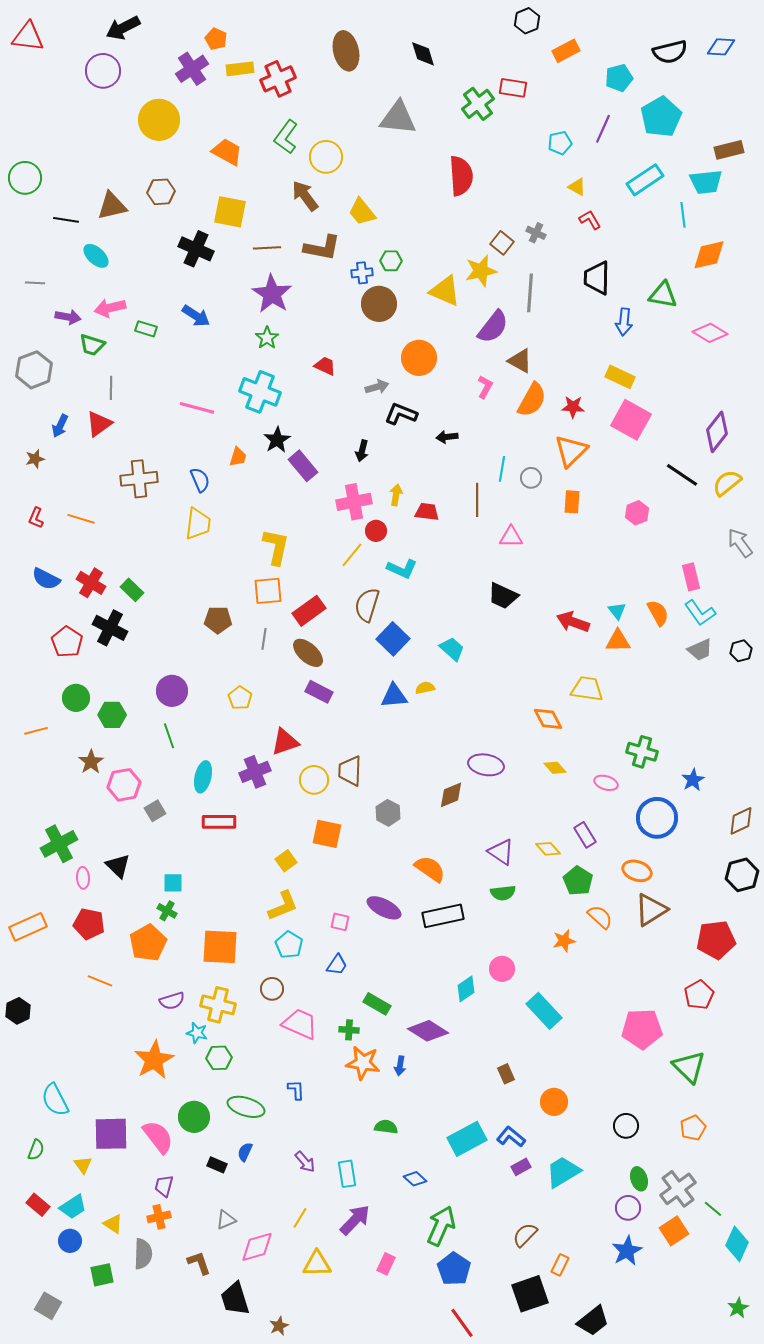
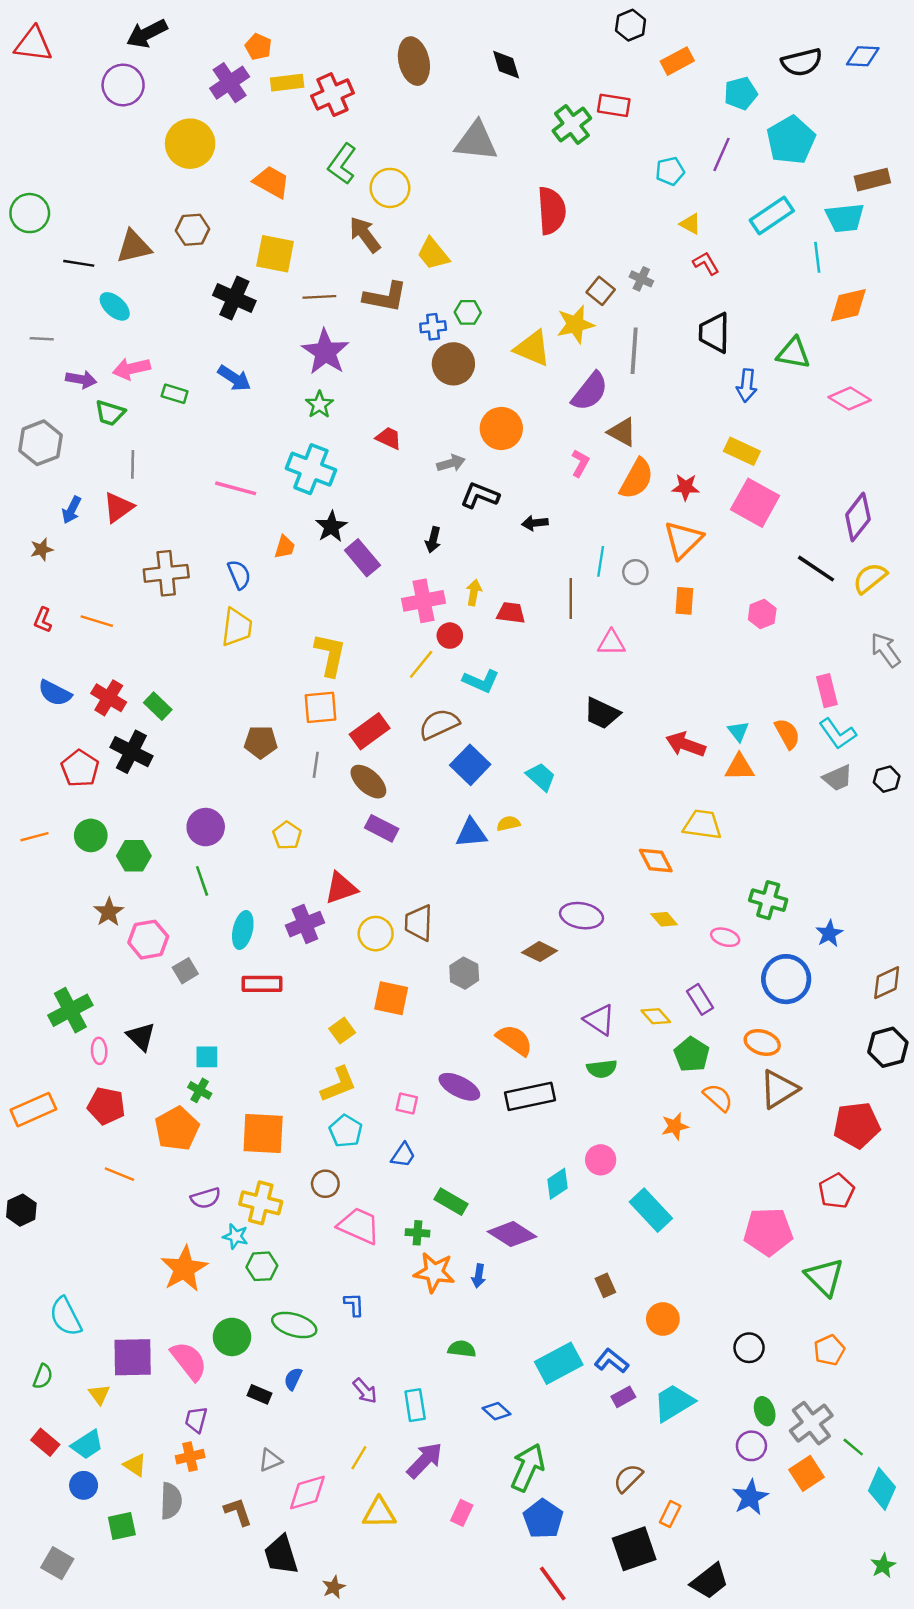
brown semicircle: (367, 605) -> (439, 724), turned 48
orange line: (36, 731) -> (34, 837), moved
brown diamond: (451, 795) -> (540, 952), turned 48

